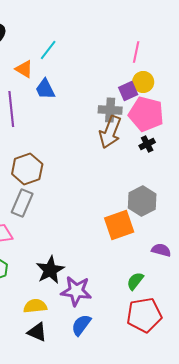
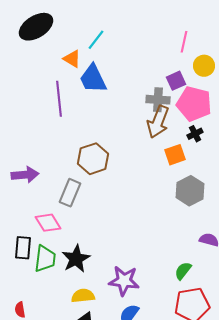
yellow circle: (143, 82) -> (204, 66), moved
blue trapezoid: (45, 89) -> (93, 79), size x1.4
brown hexagon: (27, 169) -> (93, 159), moved
orange square: (119, 225) -> (175, 155), moved, size x0.7
black star: (50, 270) -> (76, 259), moved

